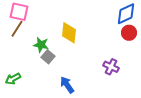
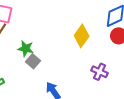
yellow diamond: (69, 33) -> (82, 36), moved, turned 30

